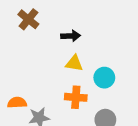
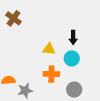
black arrow: (71, 36) -> (73, 37), moved, turned 96

